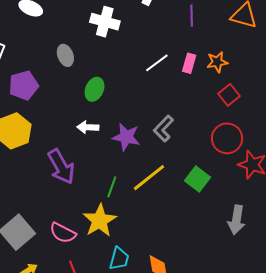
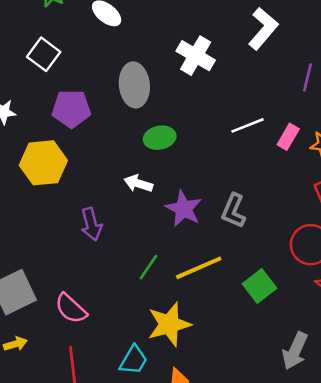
gray ellipse: (65, 55) -> (134, 85), size x1.5
green ellipse: (94, 89) -> (160, 138), turned 40
gray L-shape: (163, 129) -> (234, 211), turned -36
purple arrow: (61, 167) -> (91, 224), size x0.7
yellow star: (100, 221) -> (169, 324), moved

